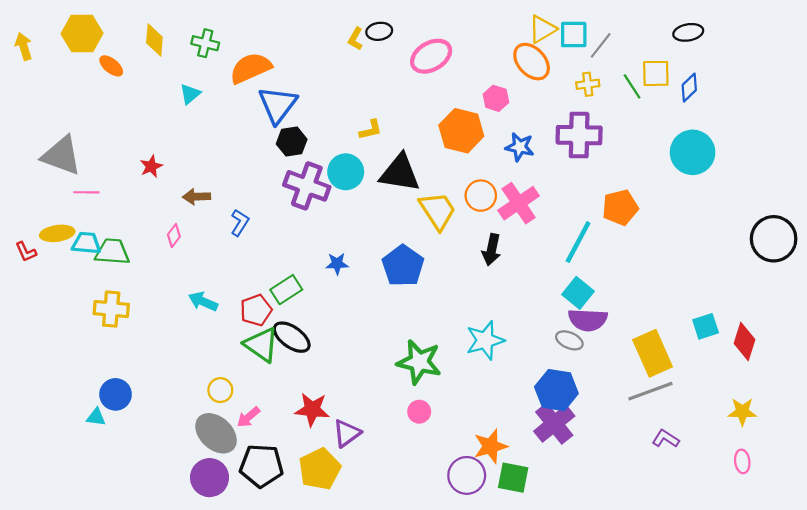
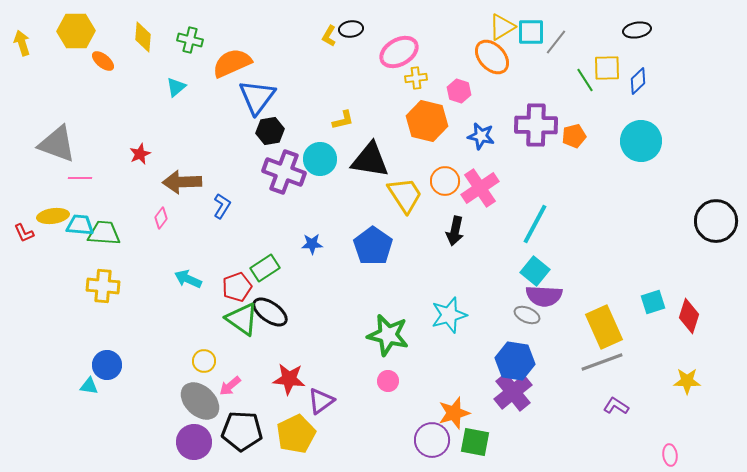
yellow cross: (588, 84) -> (416, 78), moved
brown arrow: (197, 197) -> (182, 182), size x1.5
orange pentagon: (620, 207) -> (574, 136), moved, size x0.7
pink ellipse: (742, 461) -> (670, 455), moved

